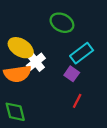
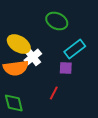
purple square: (72, 74) -> (66, 68), turned -32
red line: (77, 101) -> (54, 93), moved

